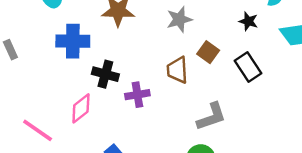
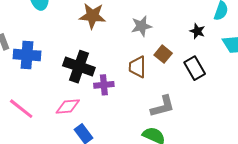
blue cross: (73, 41) -> (27, 55), moved
black cross: (105, 74) -> (79, 67), size x1.4
pink diamond: (81, 108) -> (68, 107), moved, turned 30

